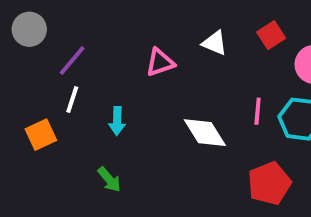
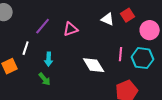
white triangle: (215, 43) -> (108, 19), moved
purple line: (72, 60) -> (43, 26), moved
green arrow: (109, 180) -> (45, 79), moved

